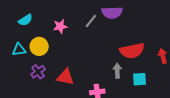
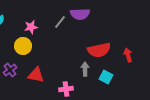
yellow circle: (39, 46) -> (23, 46), moved
cyan square: (139, 79) -> (106, 77), turned 32

